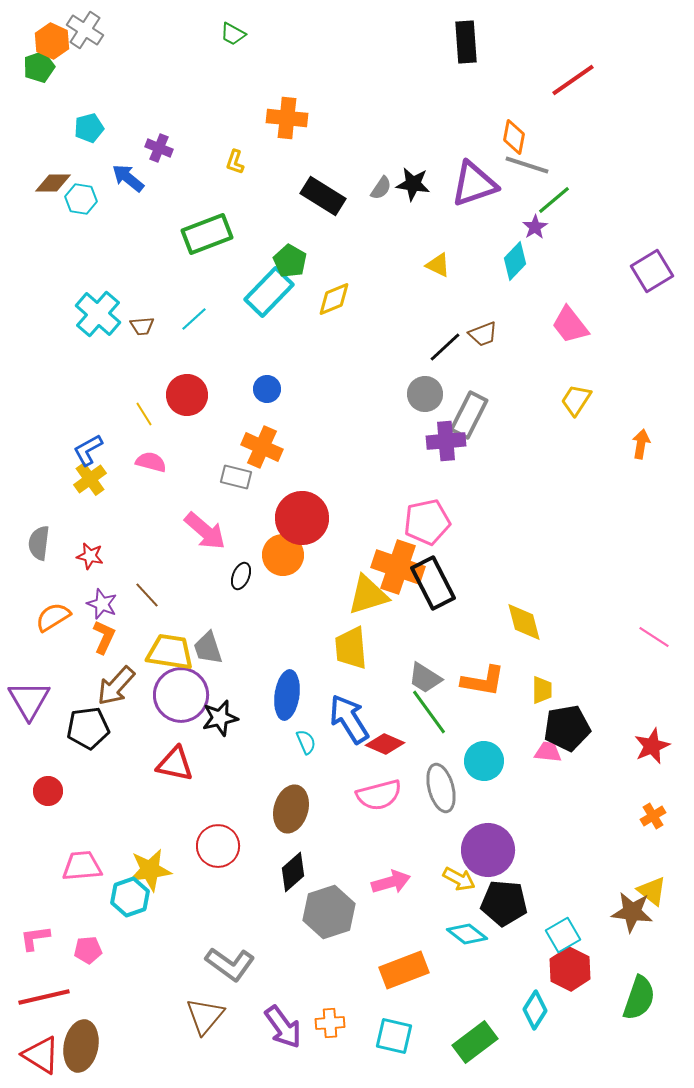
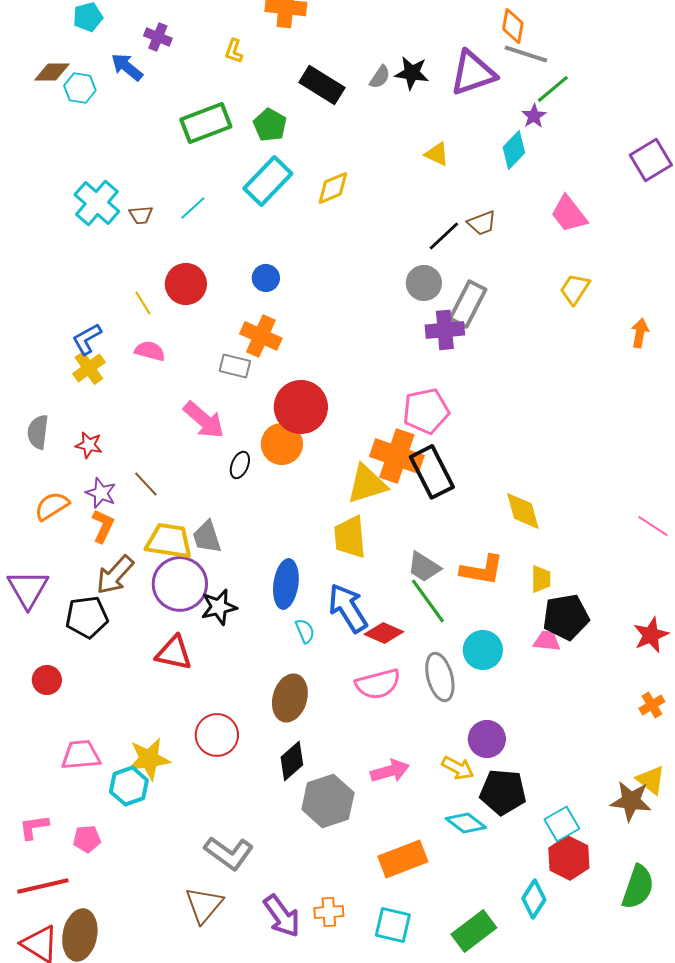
green pentagon: (290, 261) -> (270, 125), moved
purple circle: (488, 850) -> (487, 739), size x0.7

